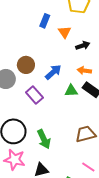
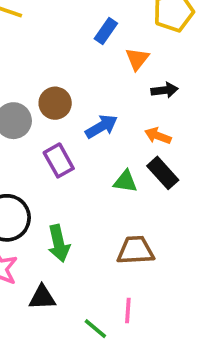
green triangle: (71, 91) -> (125, 181), moved
pink line: (88, 167) -> (128, 311), turned 48

